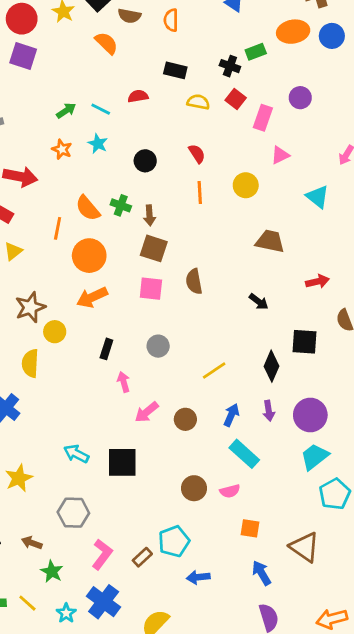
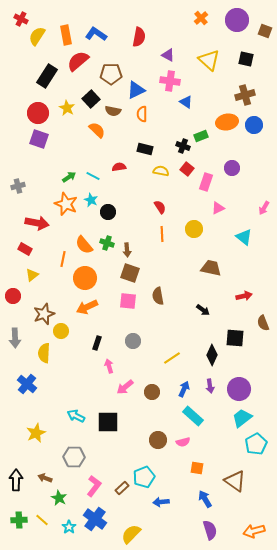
orange star: (62, 149) -> (66, 204), size x1.6
black circle: (145, 161) -> (108, 212), moved

